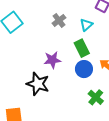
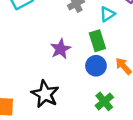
purple star: (52, 60) -> (61, 49), turned -30
black star: (38, 84) -> (45, 94), moved

